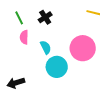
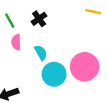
pink circle: (83, 48) -> (85, 67), moved

